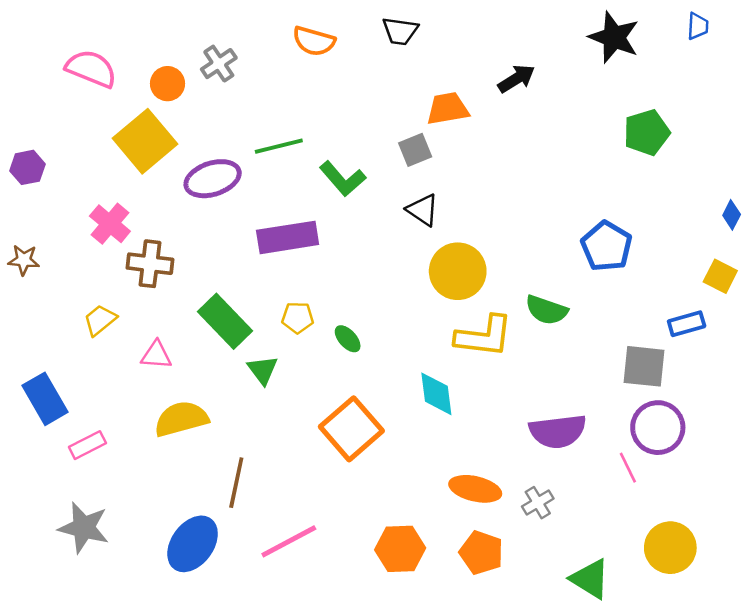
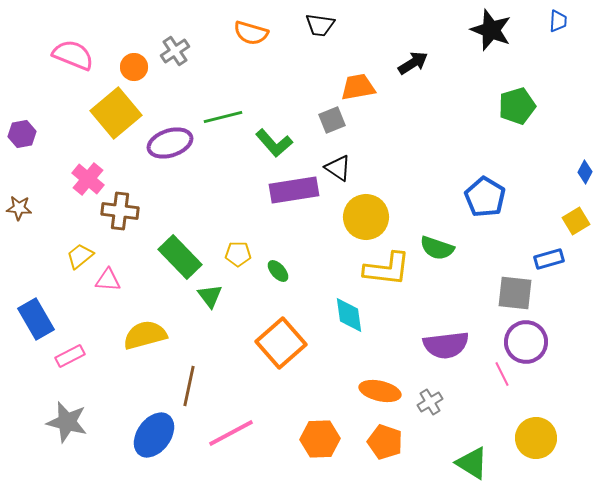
purple rectangle: (288, 237) -> (294, 190), moved
yellow square: (720, 276) -> (576, 221), turned 32
pink triangle: (156, 355) -> (108, 280), moved

